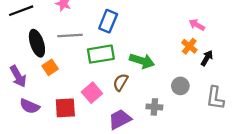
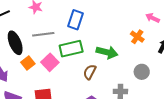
orange cross: (189, 46) -> (137, 37), moved
pink square: (92, 93) -> (50, 62), moved

